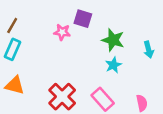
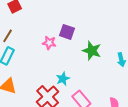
cyan star: (113, 65) -> (63, 79), moved

